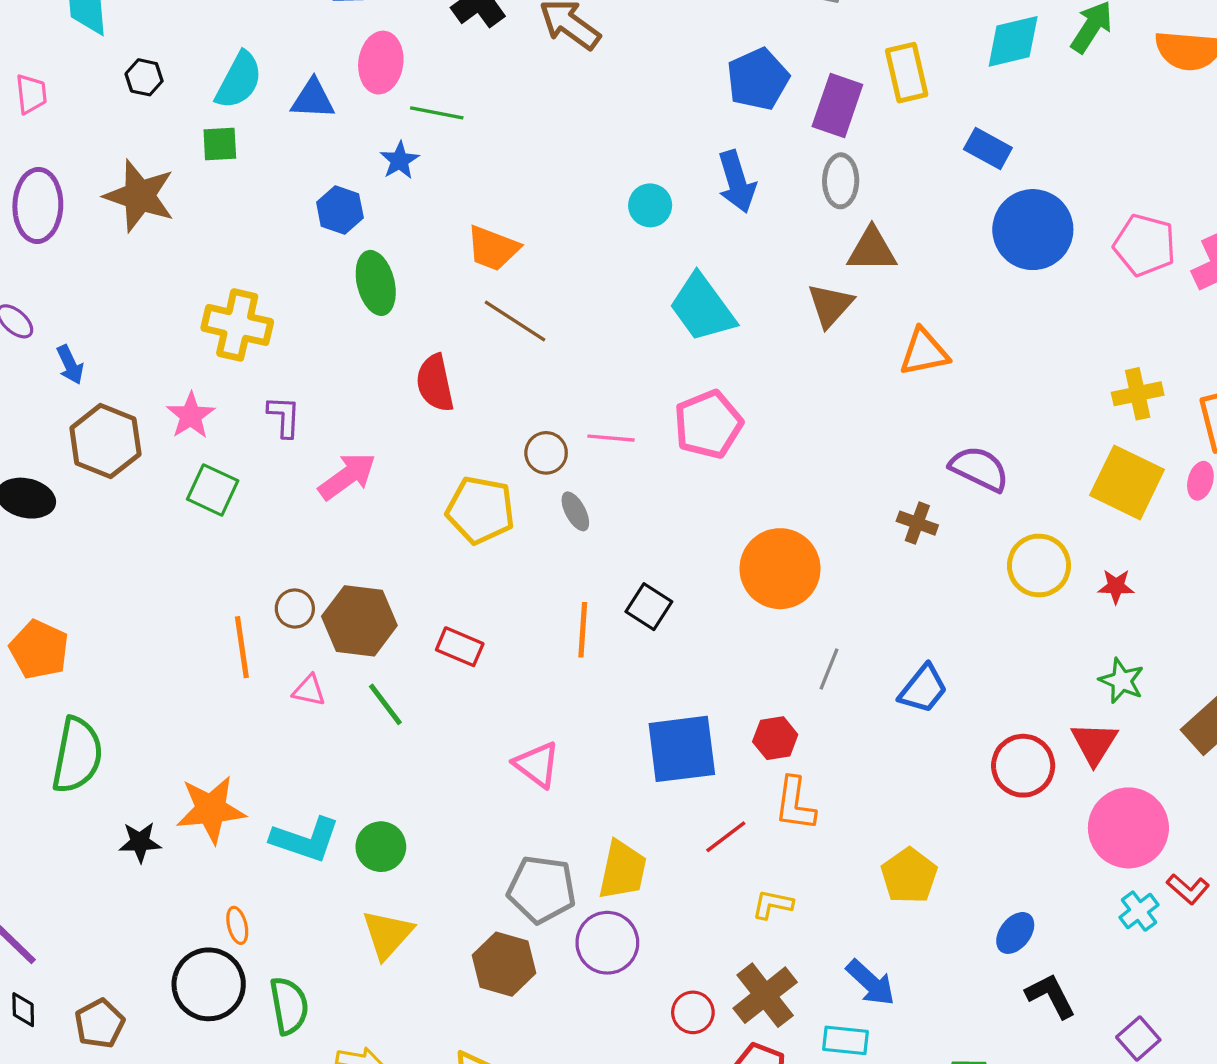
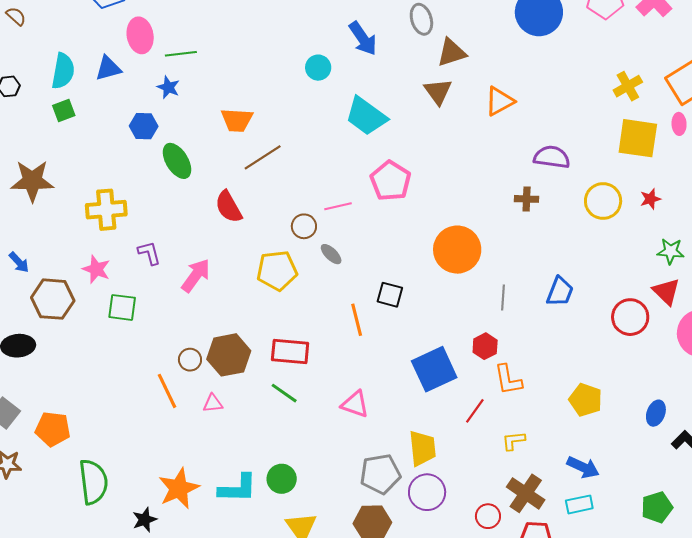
brown star: (140, 196) -> (32, 181), moved
brown line: (515, 321) -> (263, 157), turned -48
red rectangle: (460, 647) -> (290, 351), size x1.4
green line: (385, 704) -> (284, 393), moved

